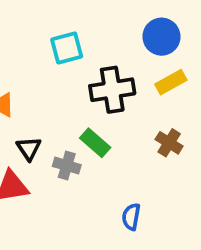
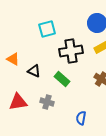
black triangle: (29, 148) -> (34, 71), moved, turned -32
gray cross: (67, 166) -> (47, 102), moved

